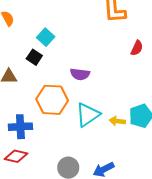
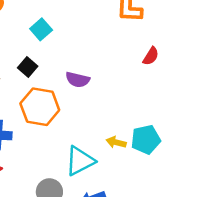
black square: (34, 57) -> (28, 67), moved
cyan triangle: (88, 115) -> (80, 161), moved

